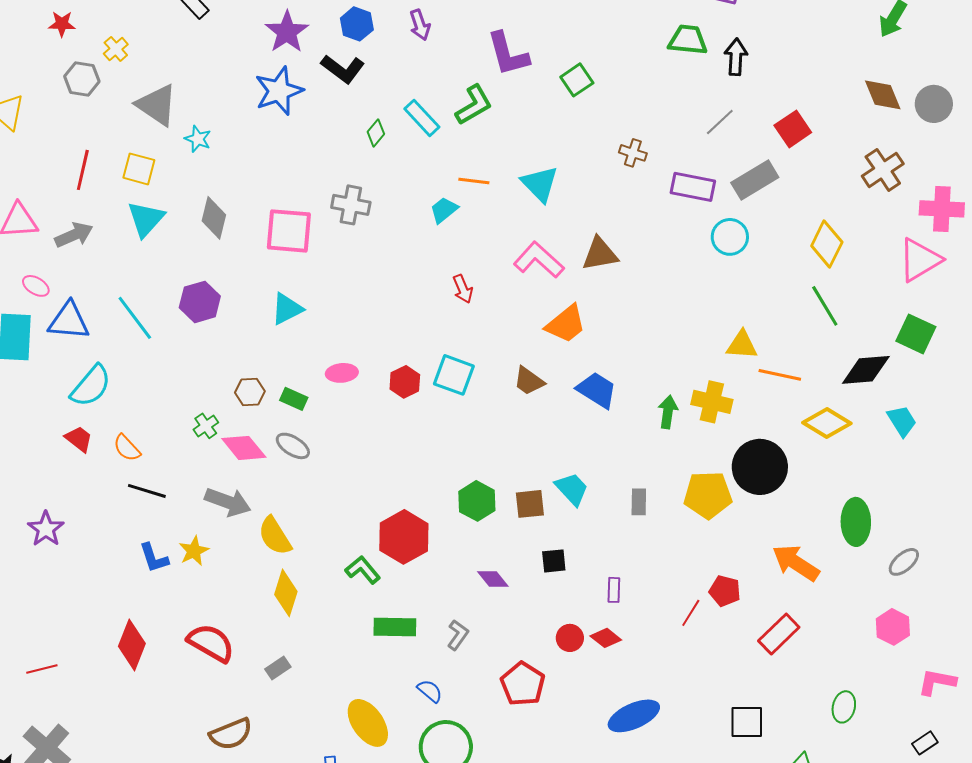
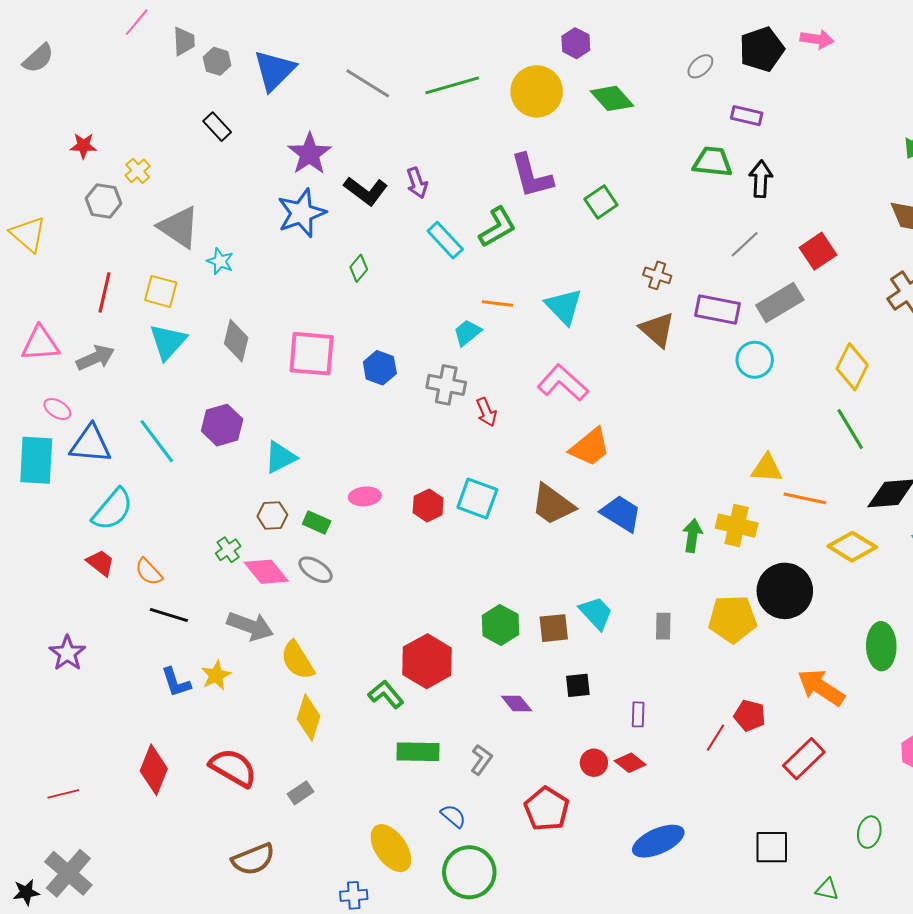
blue hexagon: (357, 24) -> (380, 368), moved
purple arrow: (420, 25) -> (417, 183), moved
green diamond: (376, 133) -> (359, 268), moved
gray cross: (351, 205) -> (446, 385), moved
brown triangle: (600, 254) -> (657, 330), moved, turned 51
cyan triangle: (287, 309) -> (280, 457), moved
brown trapezoid: (529, 381) -> (553, 504), size x1.4

